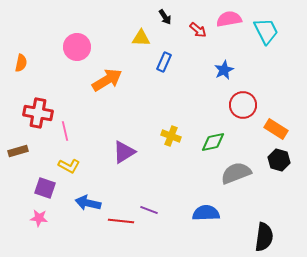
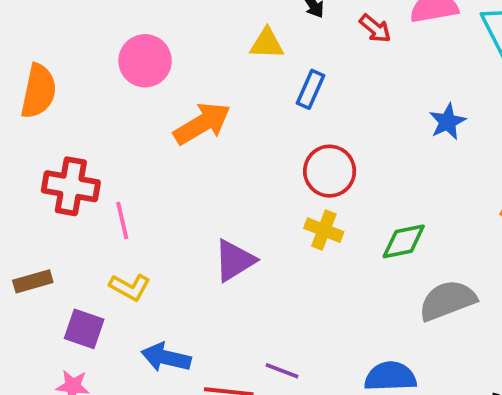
orange semicircle: (21, 63) -> (39, 91), size x1.6
blue star: (224, 70) -> (447, 122), moved
red circle: (243, 105) -> (330, 171), moved
brown rectangle: (18, 151) -> (33, 281), moved

